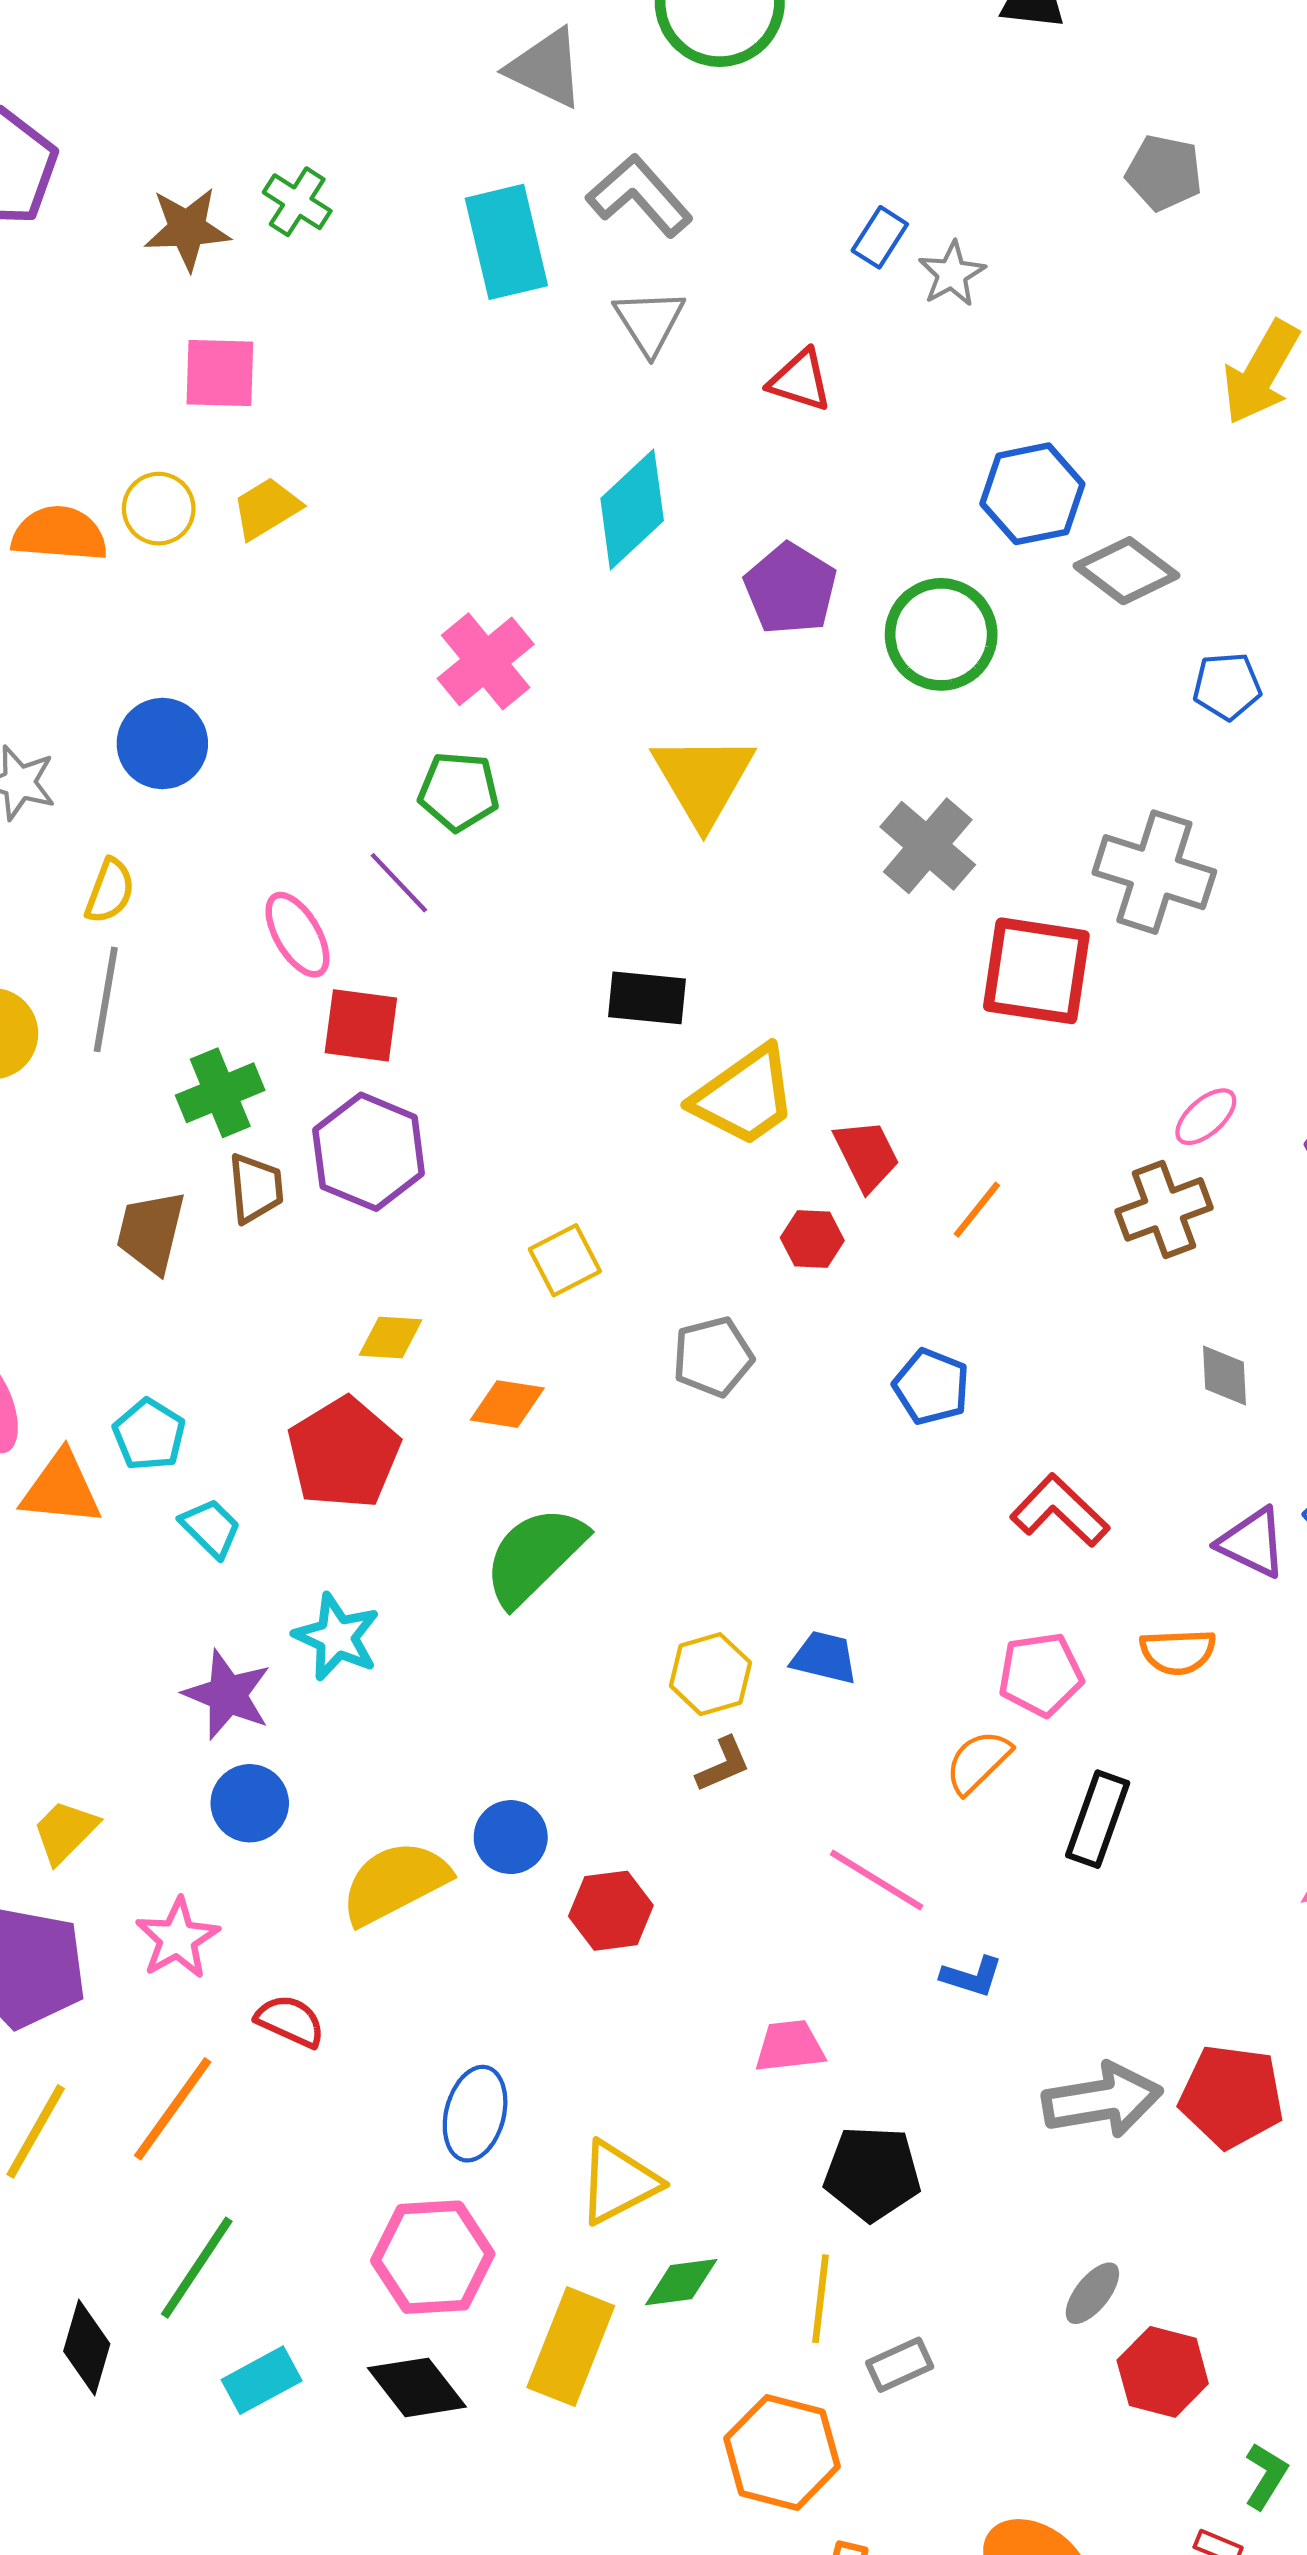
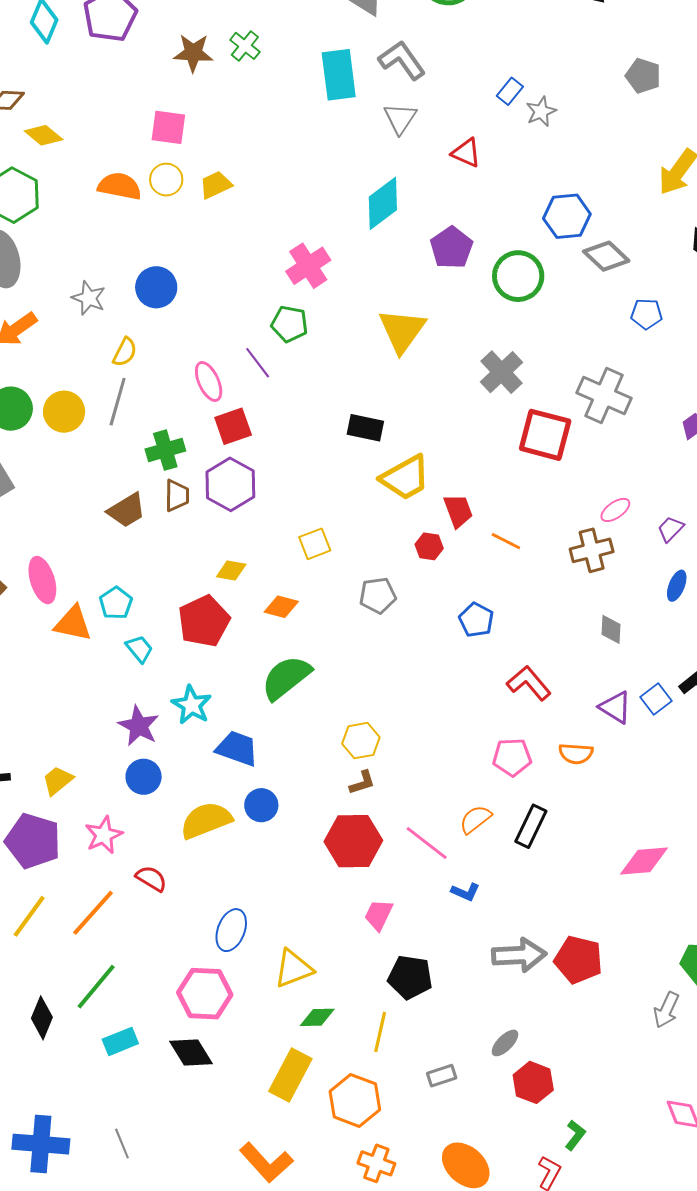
pink square: (220, 373) -> (168, 127), moved
red square: (361, 1025) -> (233, 426), turned -33
orange line: (977, 1210) -> (506, 541), turned 72
brown trapezoid: (151, 1232) -> (127, 510), turned -141
blue trapezoid: (824, 1657) -> (237, 748), moved, size x1.4
orange semicircle: (978, 1762) -> (475, 819), moved
red hexagon: (611, 1911) -> (353, 841), moved, size x1.5
pink trapezoid: (790, 2046) -> (379, 915), turned -64
yellow rectangle: (571, 2347) -> (290, 1075), moved
gray rectangle: (900, 2365) -> (442, 1076), moved

